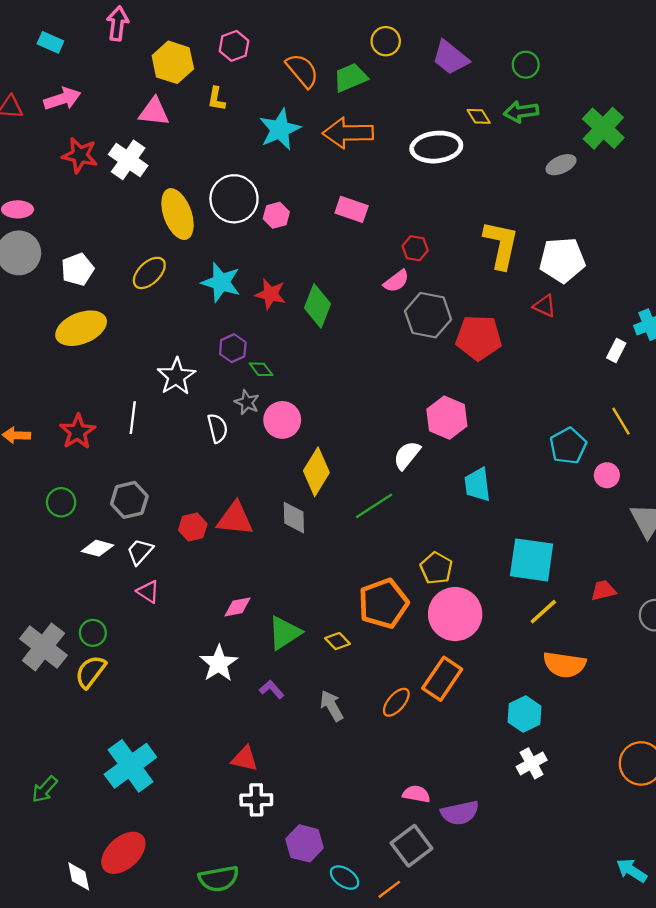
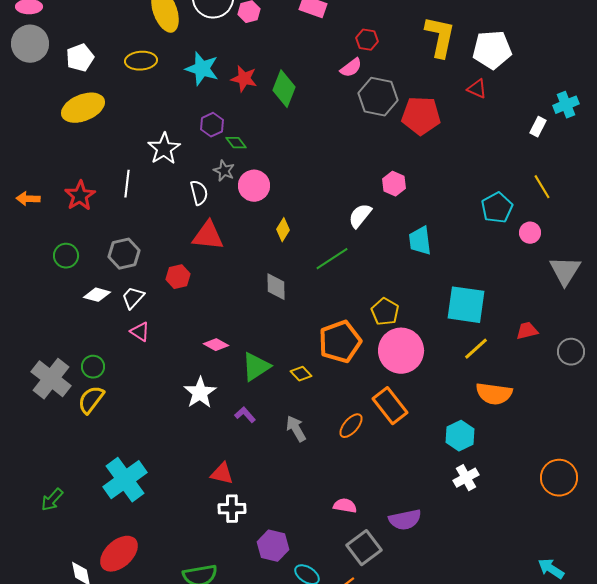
yellow ellipse: (149, 273) -> (141, 61), turned 40
pink hexagon: (447, 418) -> (394, 184), size x0.7
yellow diamond: (316, 472) -> (283, 230), size x0.6
gray diamond: (294, 518) -> (276, 287), moved
red triangle: (235, 519) -> (208, 236), moved
pink diamond: (238, 607) -> (216, 345), turned 40
orange rectangle: (442, 679) -> (390, 406), turned -72
pink semicircle: (416, 794) -> (345, 506), moved

